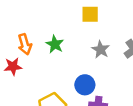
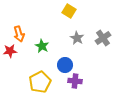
yellow square: (90, 14) -> (69, 11), turned 32
green star: (55, 44) -> (42, 46), moved

